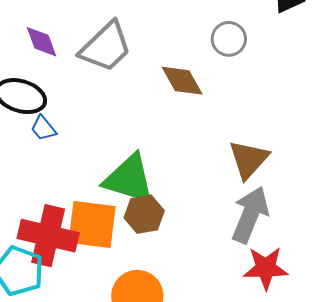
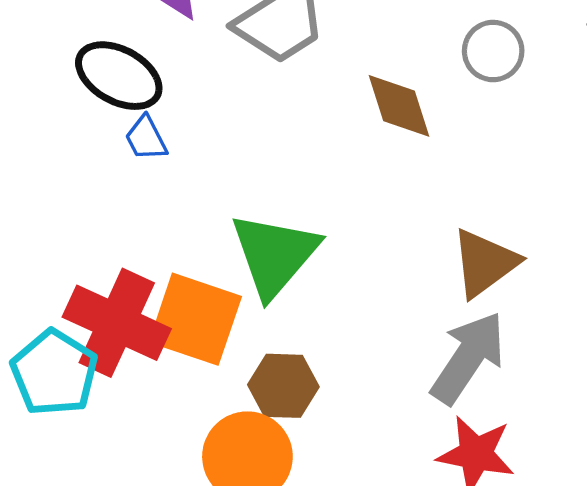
green triangle: (129, 179) -> (274, 255), turned 42
brown hexagon: (144, 214) -> (283, 386), moved

